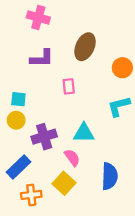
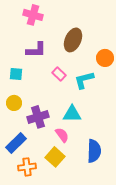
pink rectangle: (69, 86) -> (59, 74), turned -40
cyan square: (18, 99) -> (16, 74), moved
cyan L-shape: (119, 106) -> (84, 80), moved

